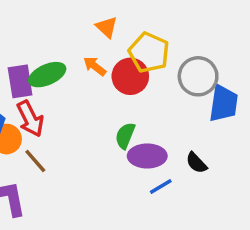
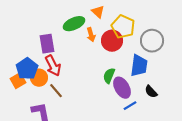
orange arrow: (95, 66) -> (91, 35), turned -144
green ellipse: (47, 75) -> (74, 24), moved
blue trapezoid: (224, 103) -> (139, 66), moved
purple ellipse: (147, 156) -> (122, 88), turned 60

